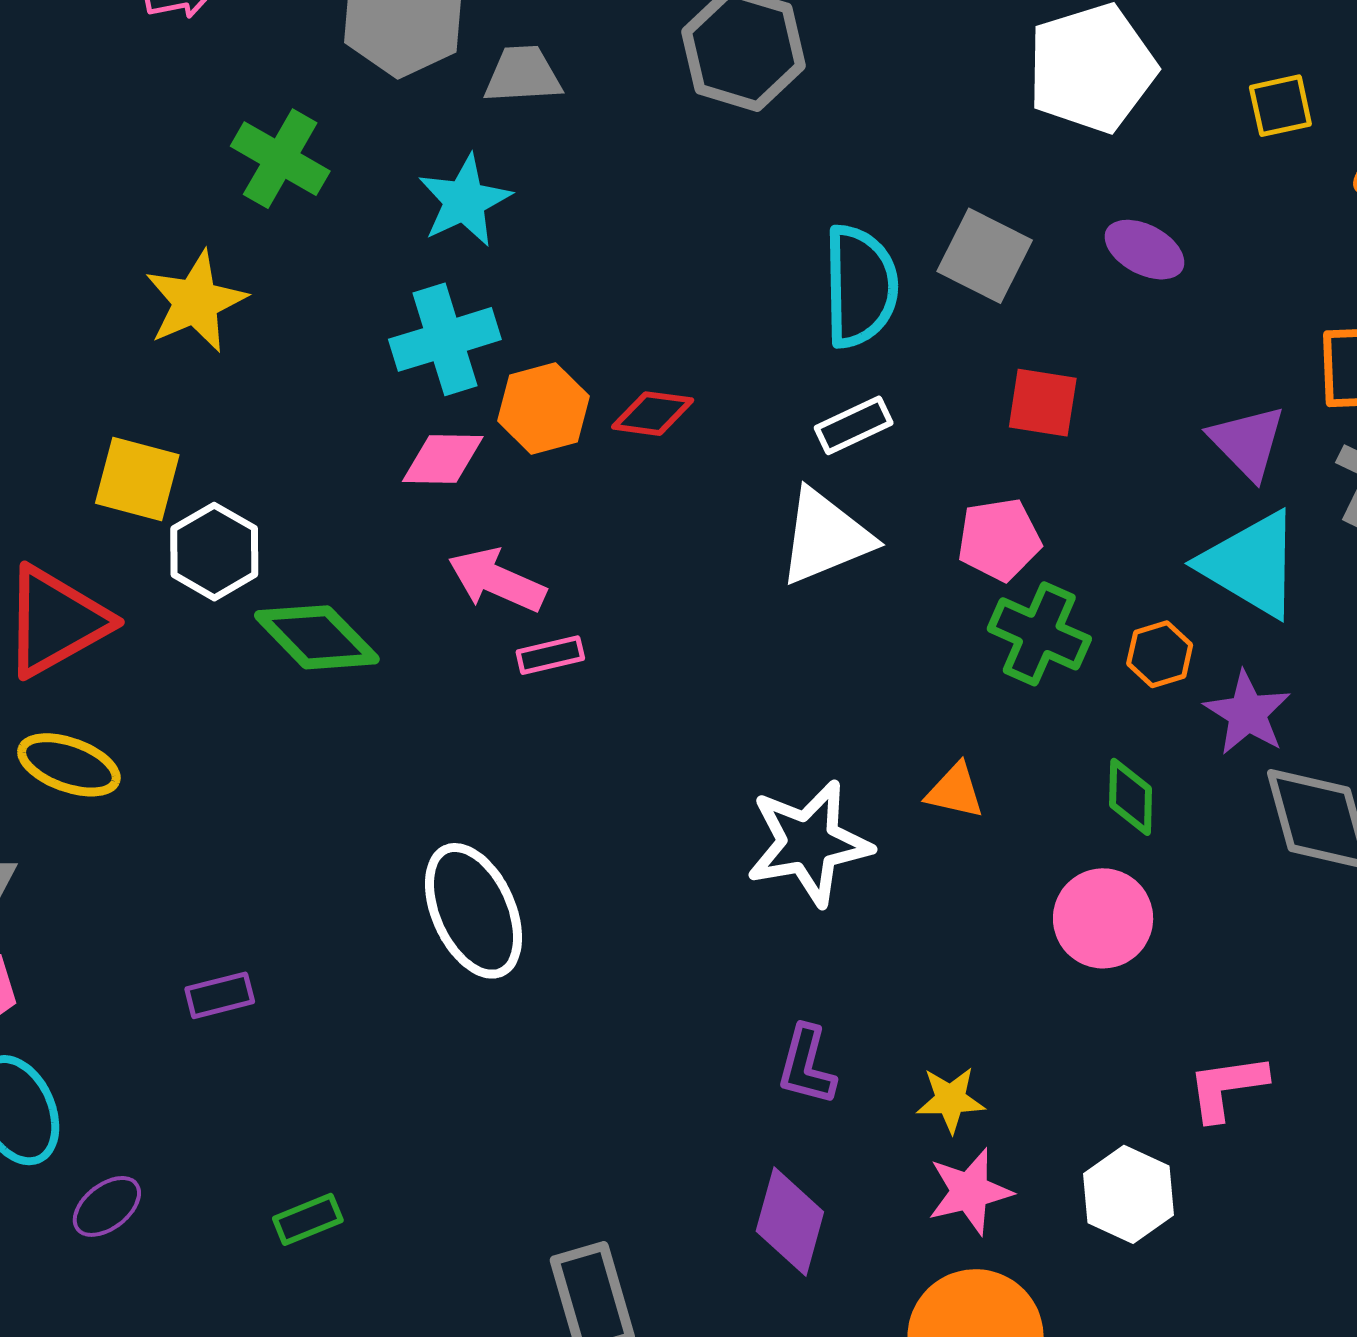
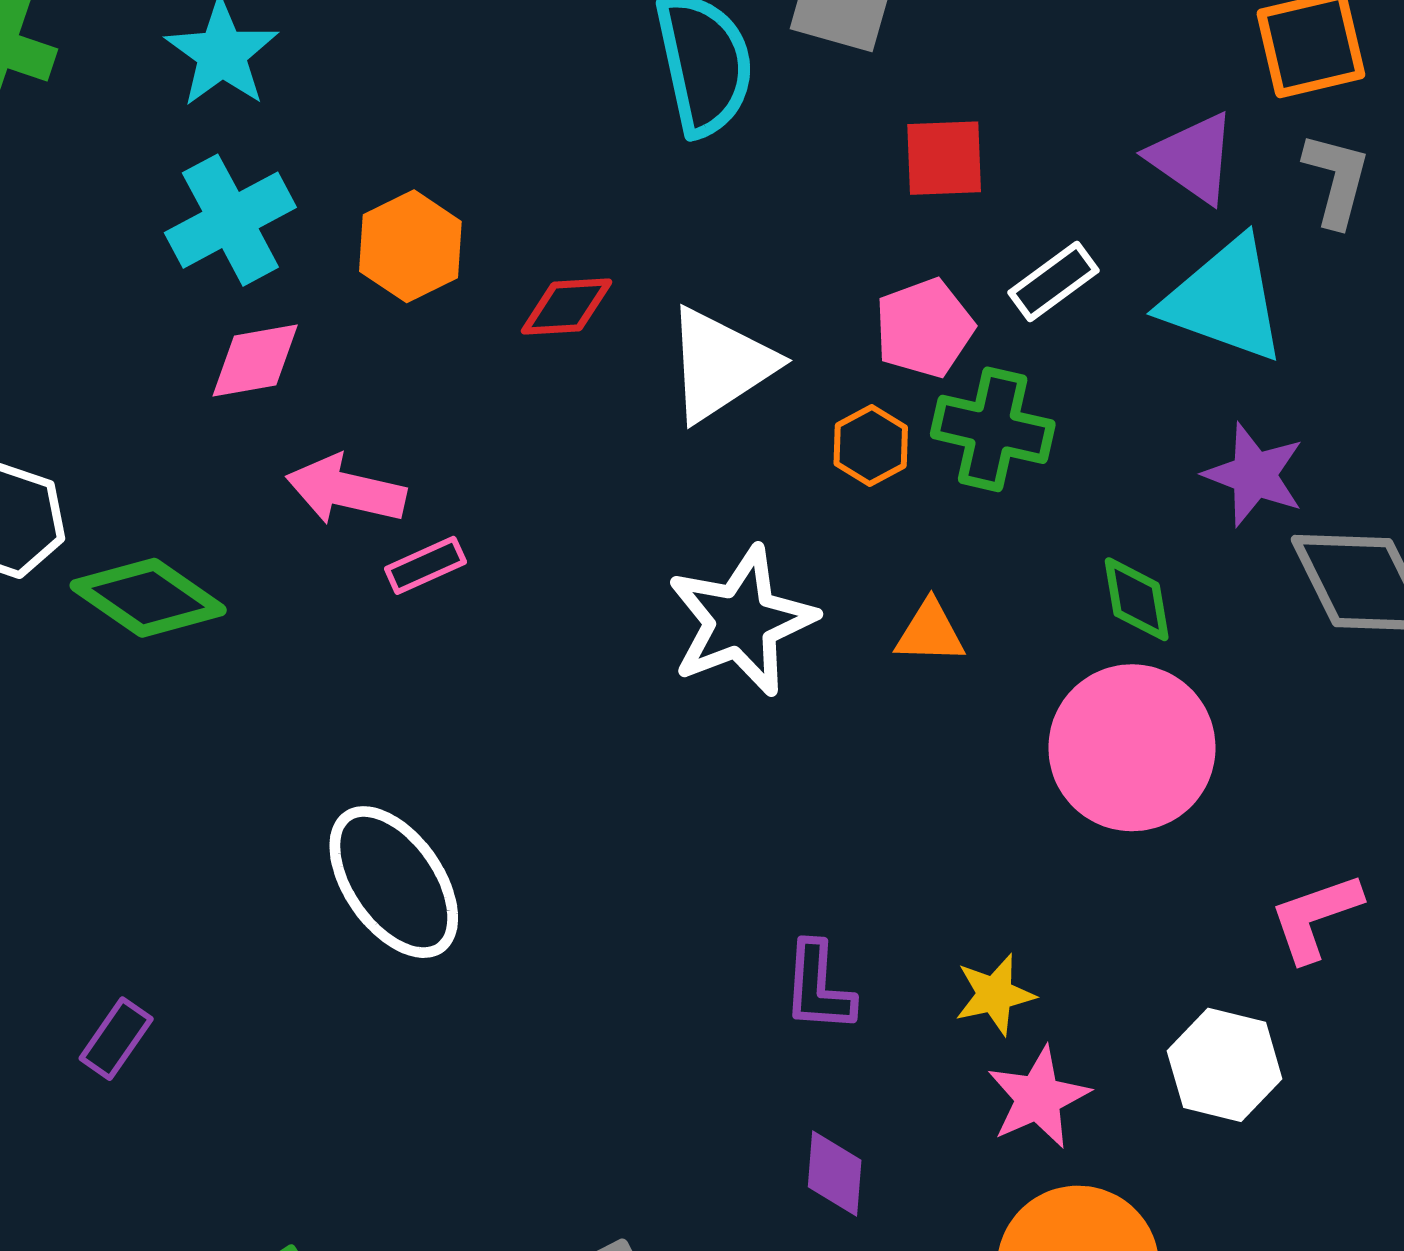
orange hexagon: (543, 409) -> (410, 246), moved
red diamond: (653, 414) -> (567, 306), moved
white rectangle: (854, 425) -> (1054, 281), moved
orange hexagon: (1160, 654) -> (871, 445), moved
white star: (809, 843) -> (741, 621), moved
pink circle: (1103, 918) -> (1132, 748), size x1.4
purple rectangle: (220, 995) -> (116, 1039), turned -30
purple diamond: (790, 1221) -> (835, 1174), size x0.7

